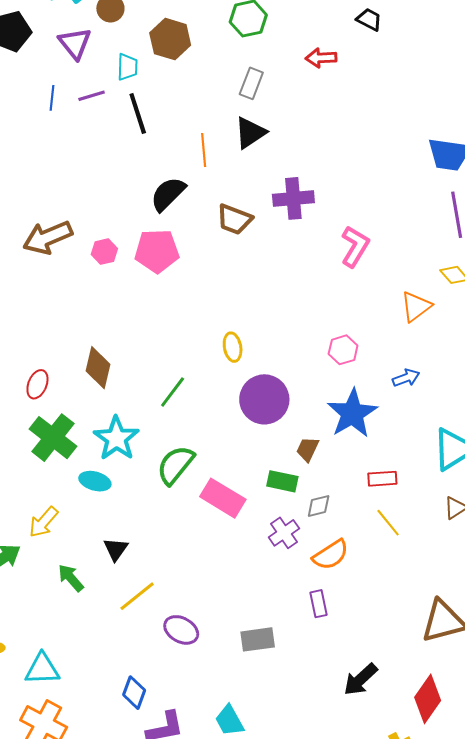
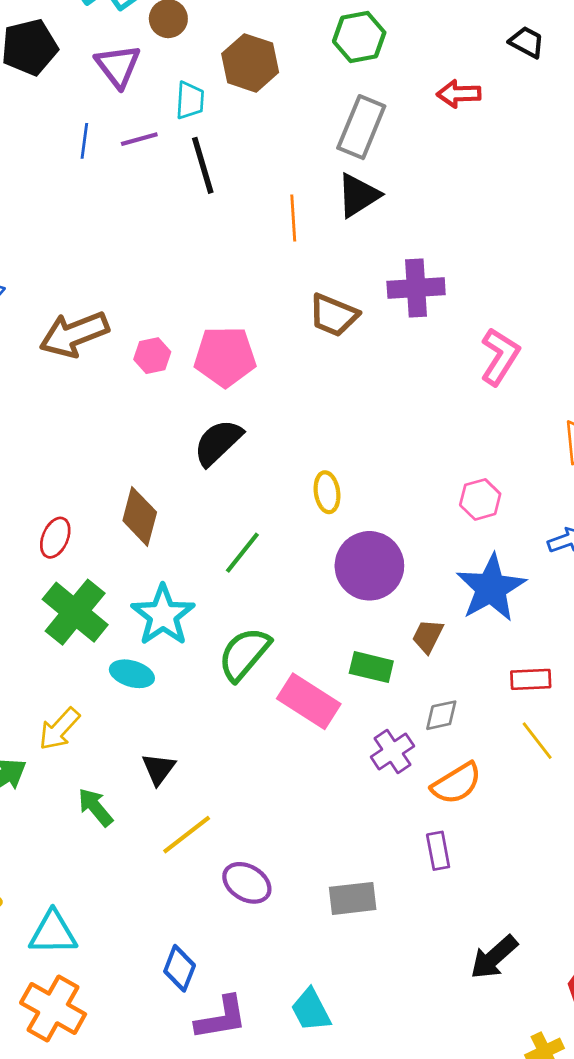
gray rectangle: (251, 83) -> (361, 127), size x1.4
black semicircle: (168, 194) -> (218, 442), moved
green rectangle: (282, 481) -> (371, 667), moved

